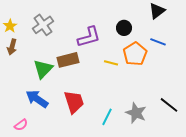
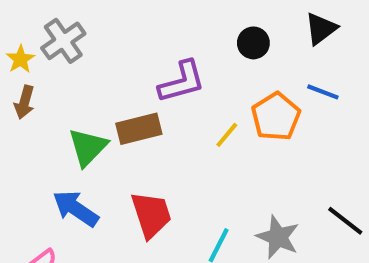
gray cross: (43, 25) -> (63, 41), moved
black circle: (124, 28) -> (253, 43), moved
yellow line: (111, 63) -> (227, 135), turned -64

